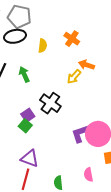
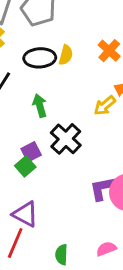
black ellipse: (15, 36) -> (40, 58), moved
green arrow: (24, 74) -> (40, 106), moved
pink semicircle: (88, 175) -> (106, 249), turned 72

